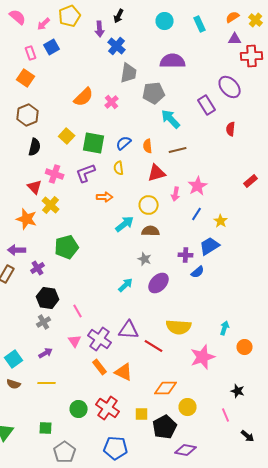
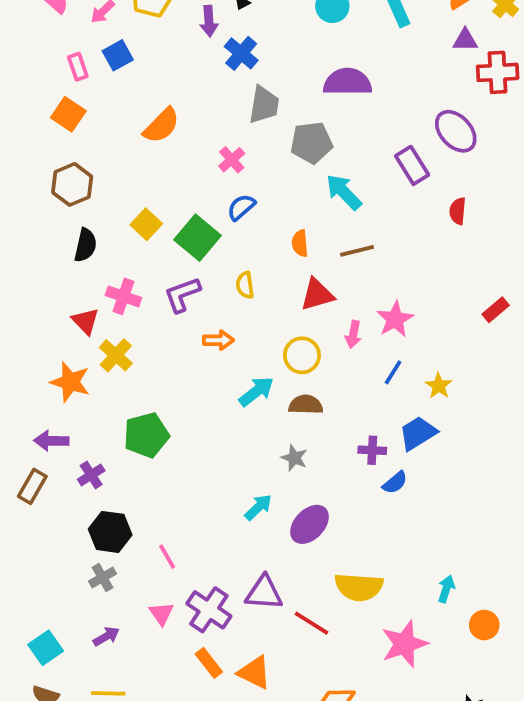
orange semicircle: (84, 97) -> (161, 126), moved
green square: (94, 143) -> (197, 238), turned 30
blue semicircle: (124, 143) -> (241, 207), moved
purple ellipse: (159, 283) -> (310, 524), moved

